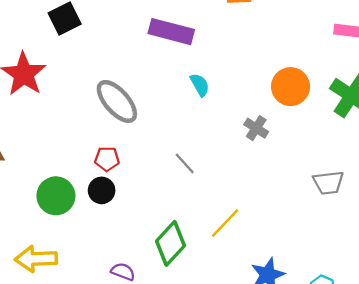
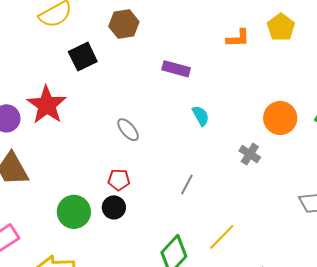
purple rectangle: (171, 32) -> (176, 69), size x0.7
gray ellipse: (117, 101) -> (128, 130), size x0.6
gray line: (185, 163) -> (187, 185), turned 70

